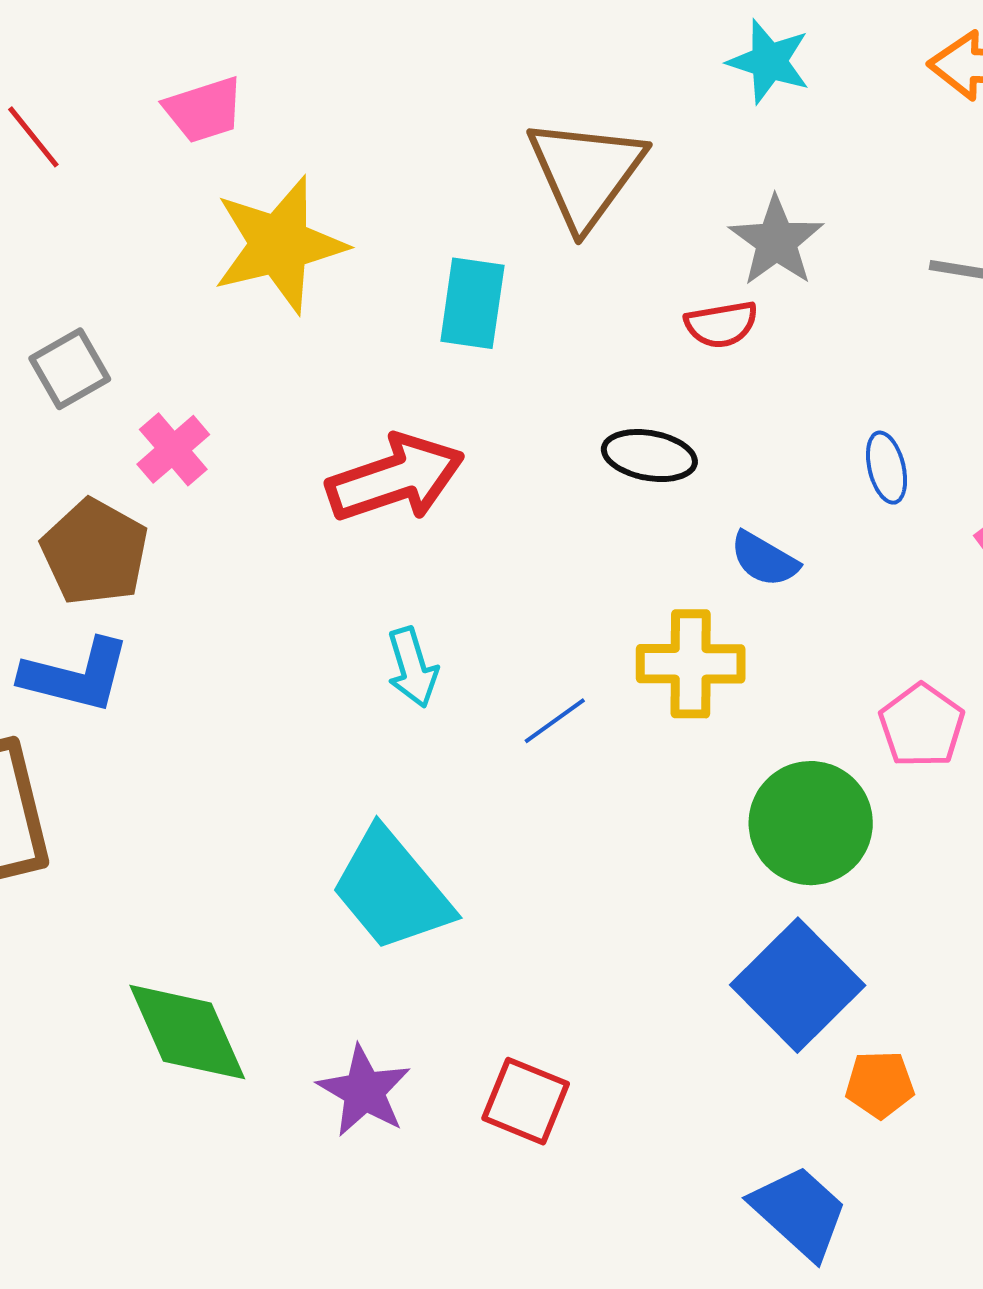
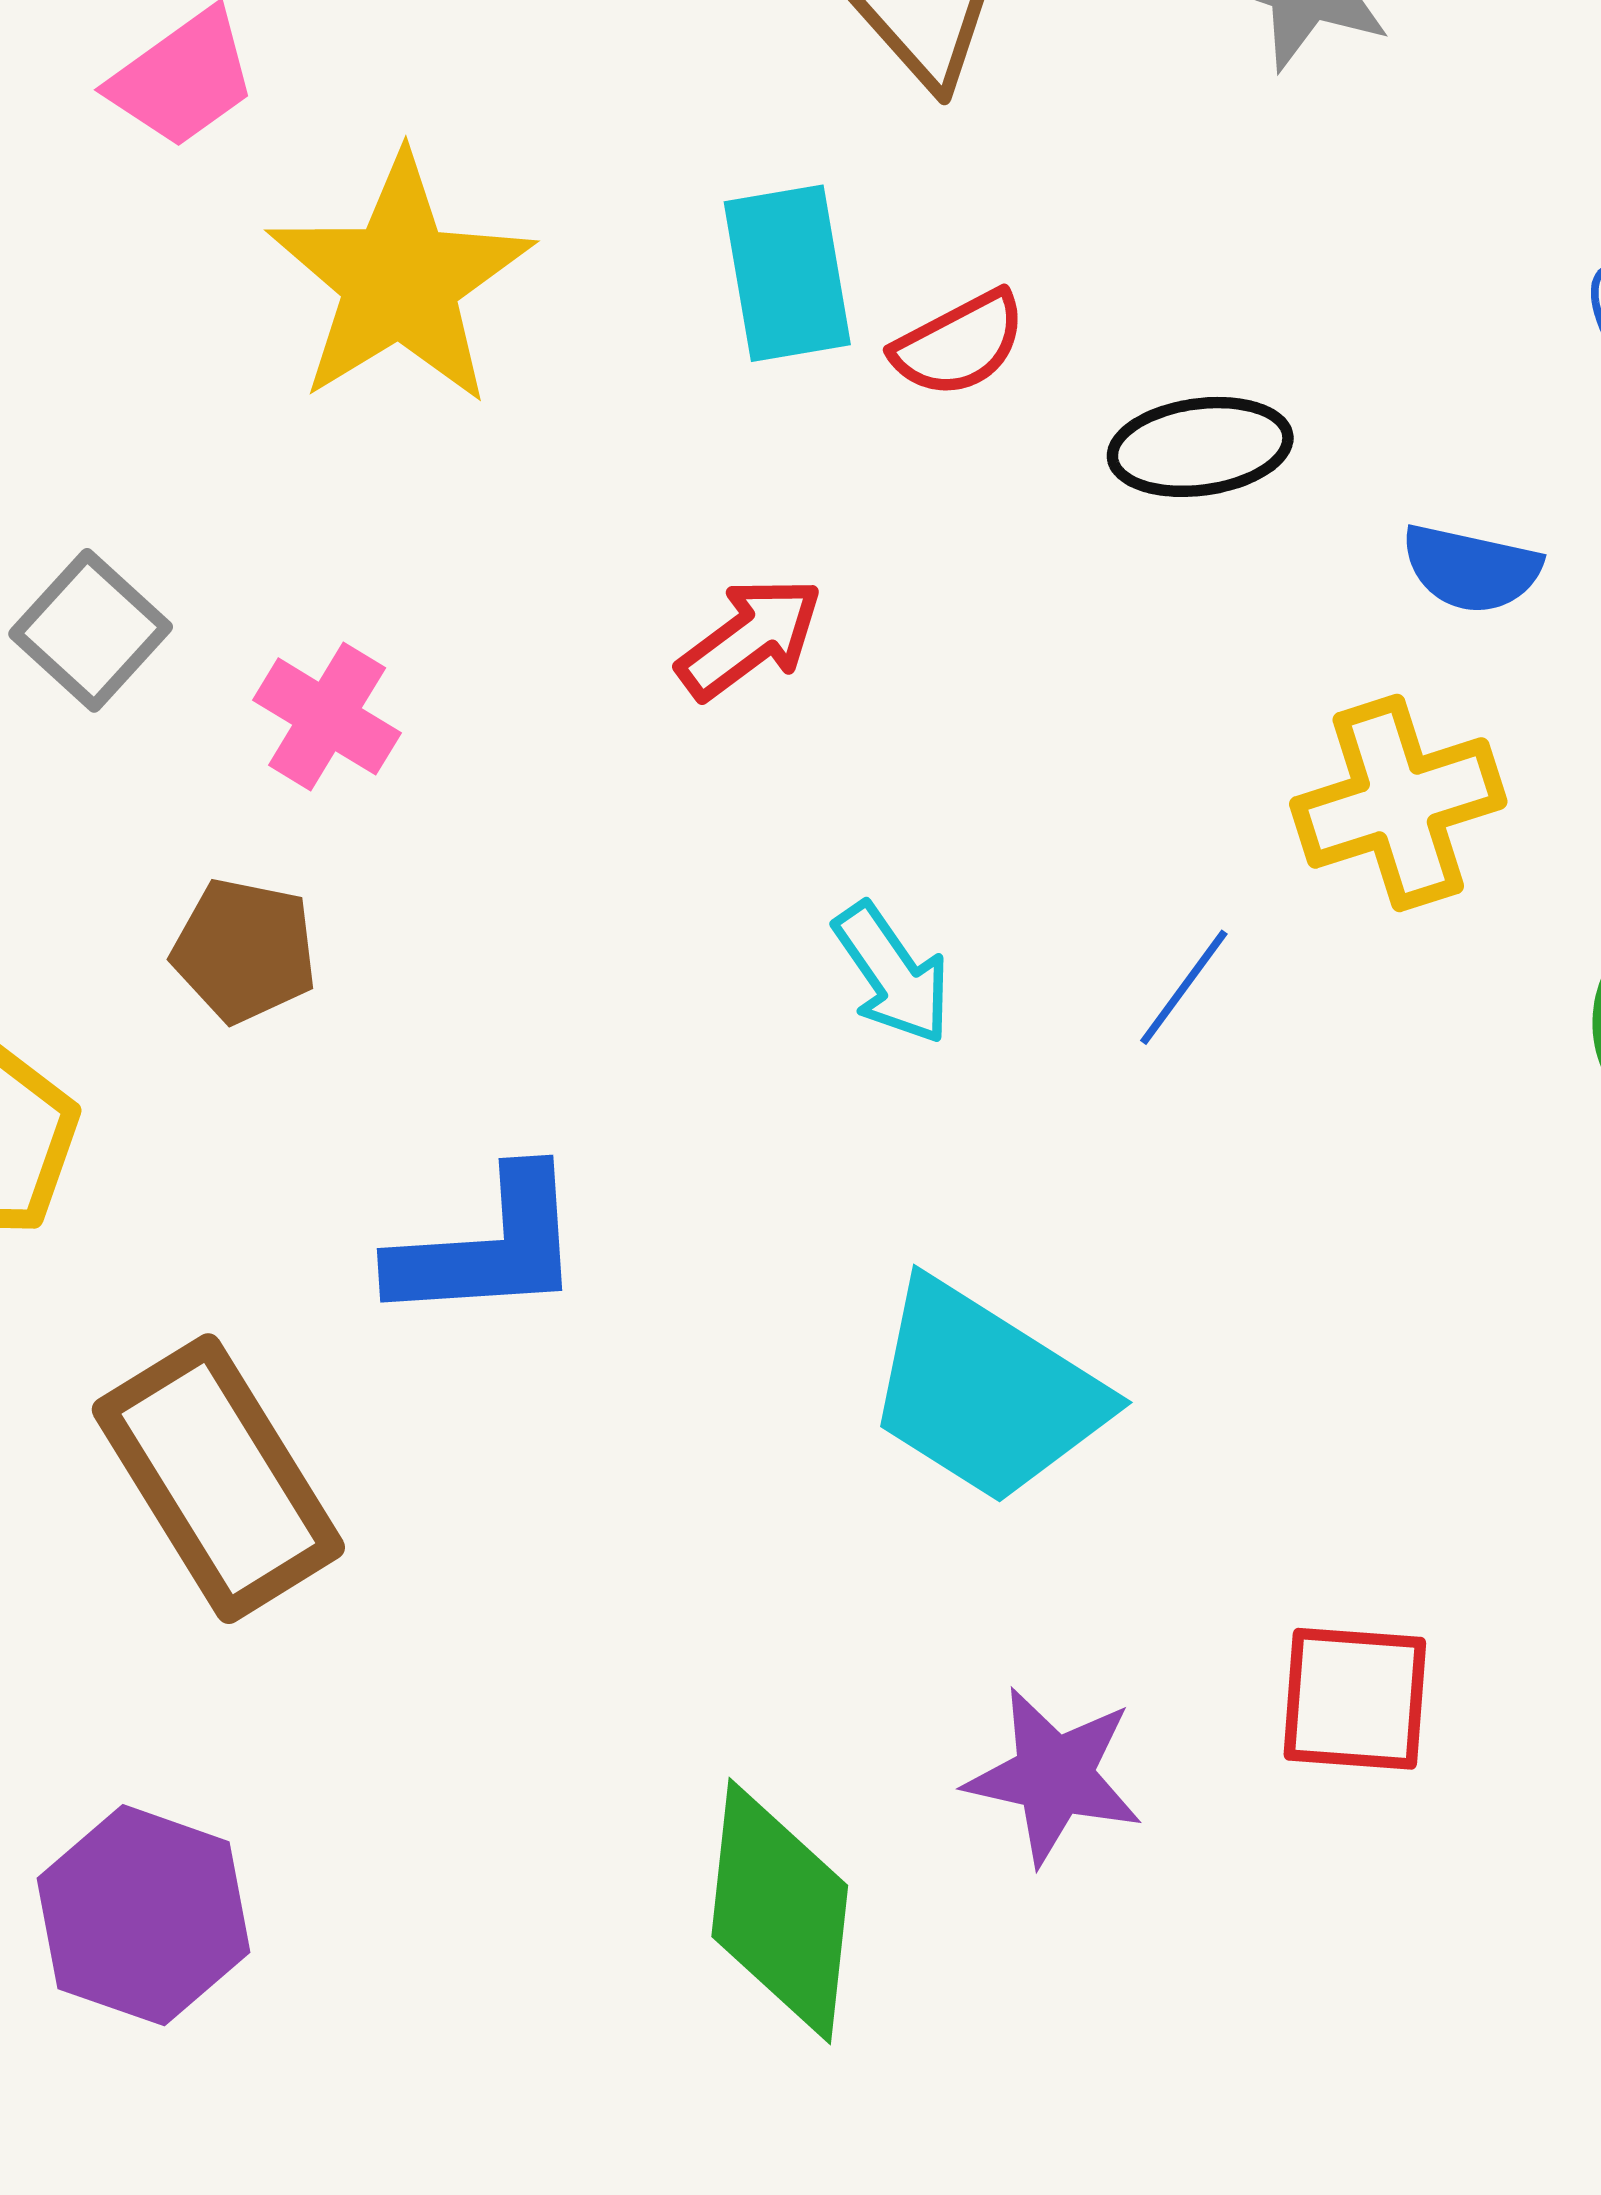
red semicircle: (721, 324) -> (959, 344), moved
red arrow: (395, 478) -> (750, 638), size x0.6
brown pentagon: (95, 552) -> (244, 950), size x0.7
blue L-shape: (76, 676) -> (488, 1247), moved
green diamond: (187, 1032) -> (780, 1911), moved, turned 48

